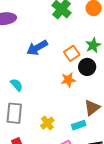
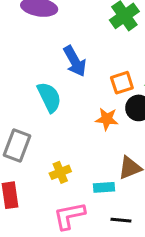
blue arrow: (37, 48) -> (75, 61), turned -105
cyan semicircle: (17, 85) -> (49, 97), moved, size x1.5

